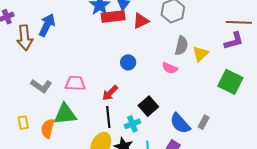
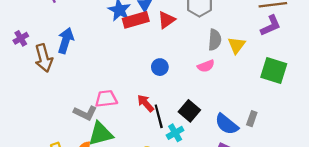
pink semicircle: (170, 68) -> (206, 66), turned -35
gray L-shape: (41, 86) -> (85, 113), moved
red arrow: (110, 93) -> (146, 103), turned 102
black line: (108, 117) -> (159, 116), moved

